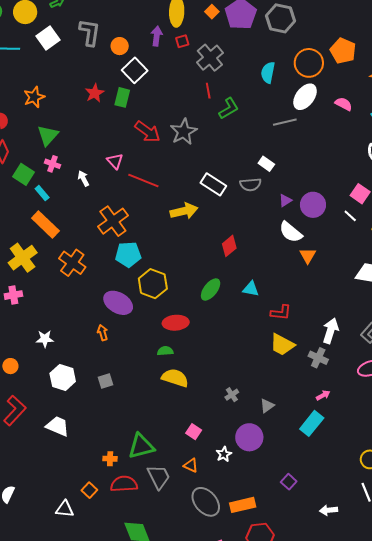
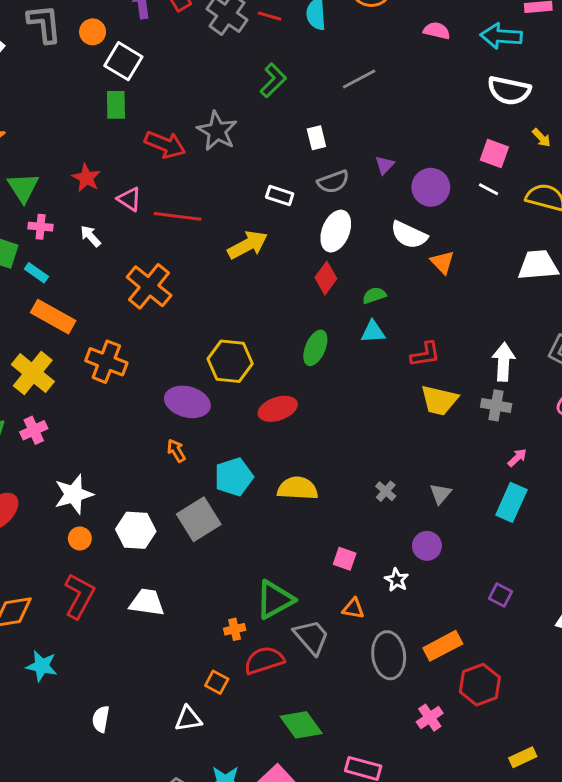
red line: (208, 91) -> (270, 16), moved, turned -49
red star: (95, 93) -> (86, 178), moved
white ellipse: (305, 97) -> (336, 231), moved
white rectangle: (266, 164) -> (316, 138), moved, turned 56
white rectangle: (213, 184) -> (280, 196), size x0.7
purple triangle: (285, 200) -> (385, 165), moved
cyan pentagon: (128, 254) -> (234, 477), moved
white star: (45, 339) -> (74, 494), moved, size x1.5
green semicircle: (165, 351) -> (374, 295), moved
orange circle: (10, 366) -> (80, 538), moved
gray square: (106, 381) -> (199, 519), size x1.8
purple circle: (249, 437) -> (427, 546), size x0.7
gray ellipse: (206, 502) -> (389, 655), turned 48

